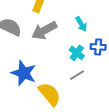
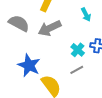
cyan arrow: (81, 24) -> (86, 15), moved

